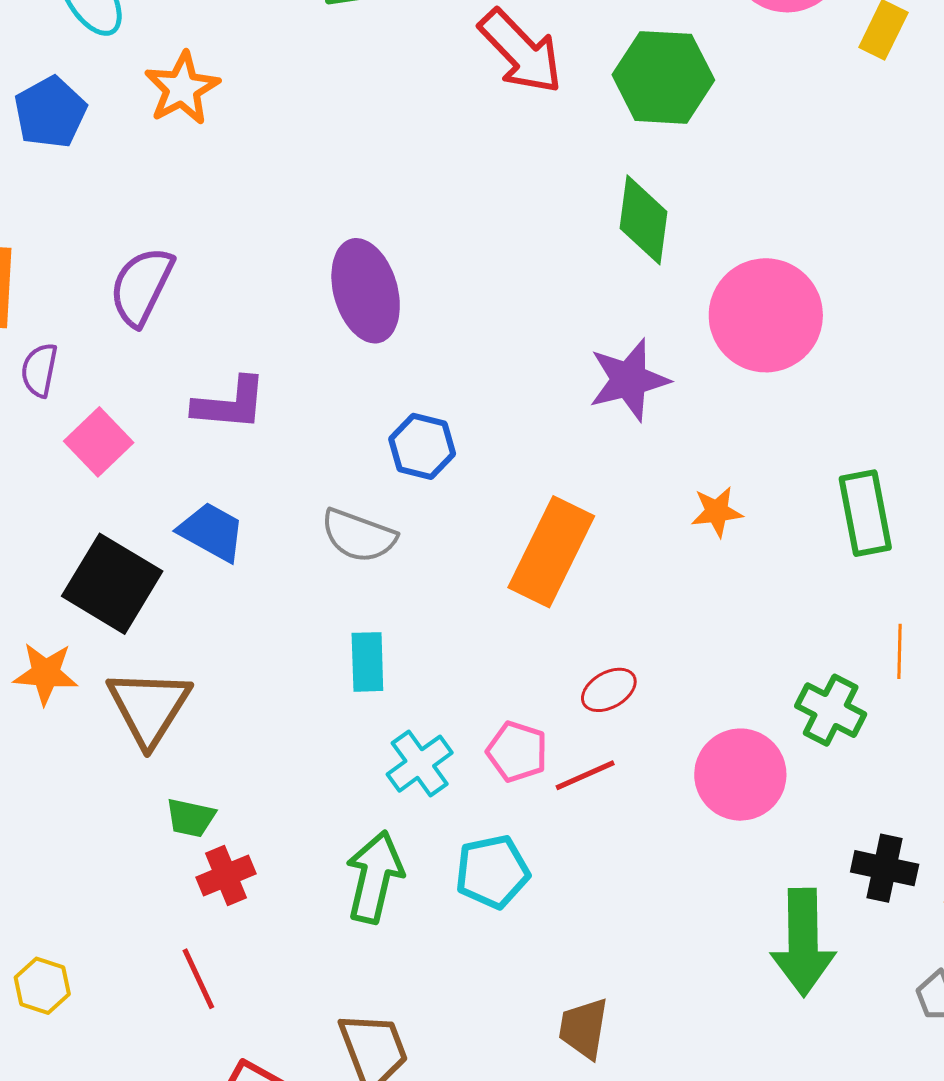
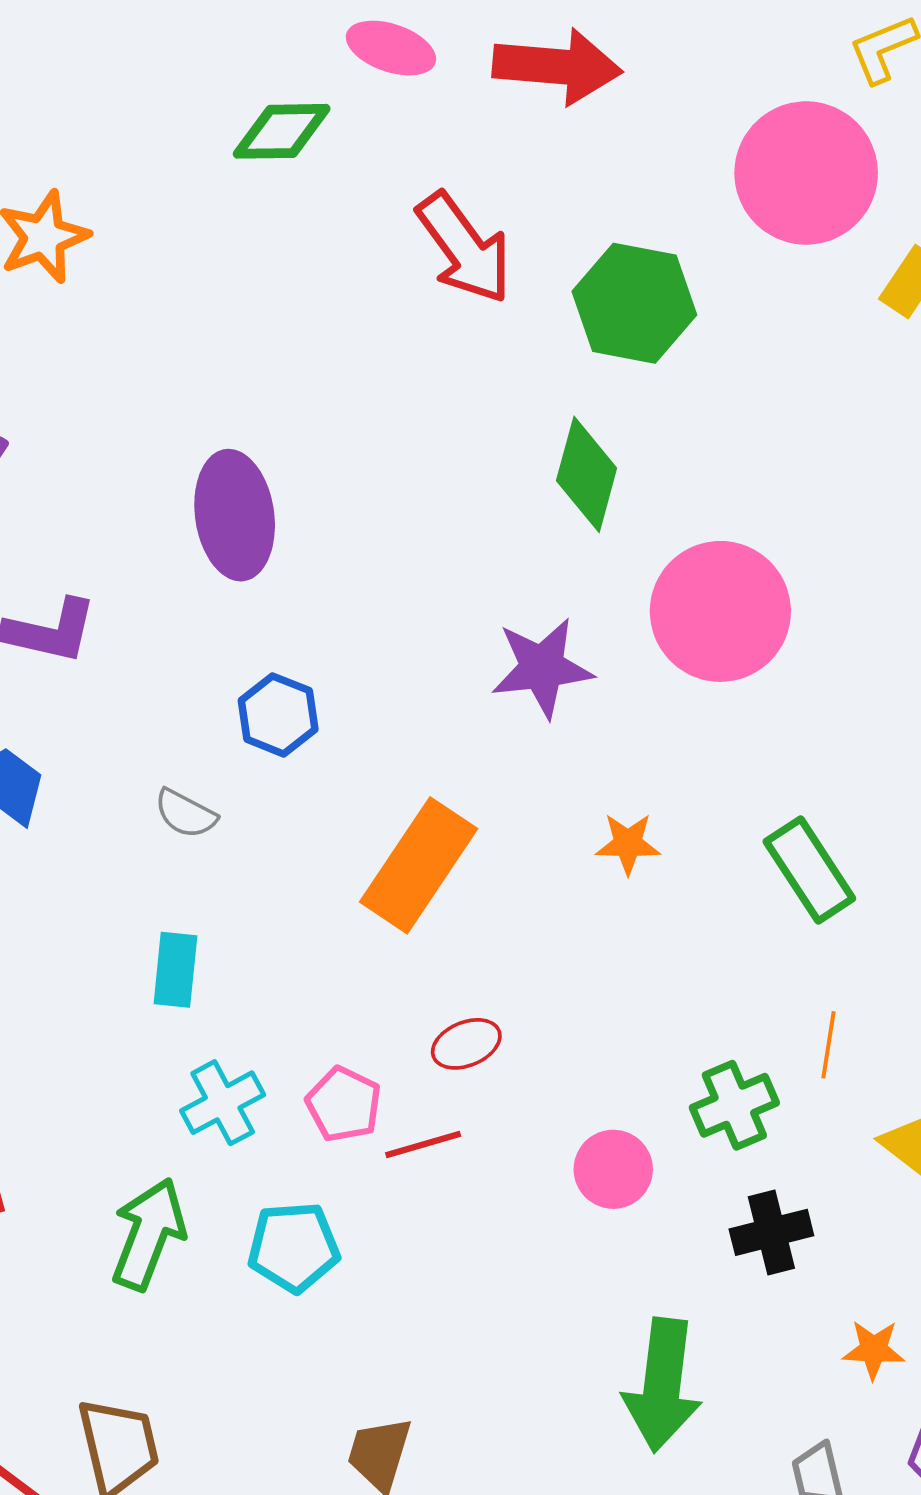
green rectangle: (865, 513) -> (809, 870), turned -30
gray semicircle: (359, 536) -> (185, 814), size x0.7
green cross: (831, 710) -> (734, 1105), turned 32
pink circle: (740, 775) -> (613, 1169), size x0.7
black cross: (885, 868) -> (771, 1232), moved, turned -34

